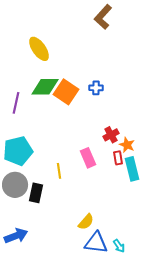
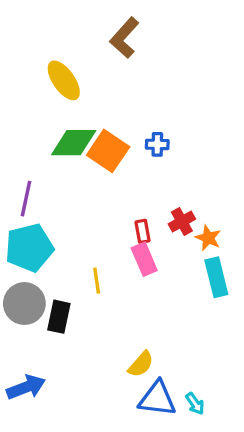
brown L-shape: (103, 17) -> (124, 38), moved
purple line: (16, 103) -> (26, 199), moved
red rectangle: (118, 158) -> (143, 231), moved

